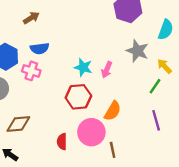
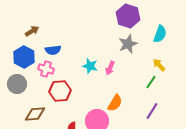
brown arrow: (31, 18) -> (32, 31), moved
gray star: (137, 51) -> (128, 44), moved, turned 30
red hexagon: (78, 97) -> (60, 91), moved
purple line: (156, 120) -> (152, 111), turned 48

